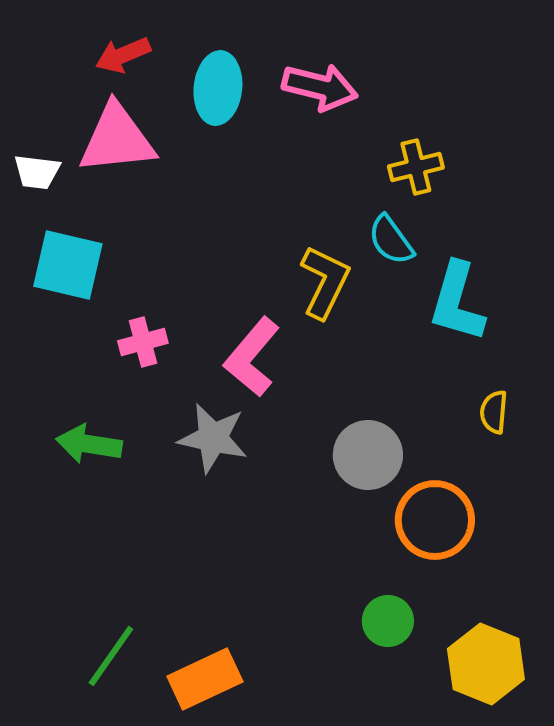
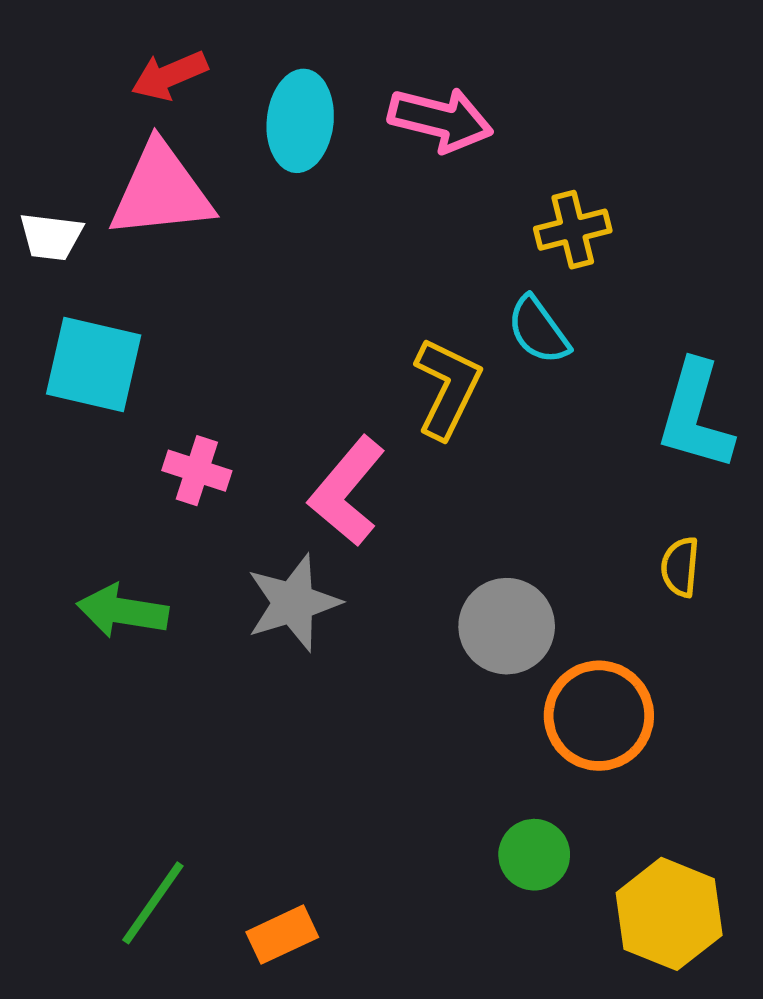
cyan L-shape: (457, 302) -> (695, 416), moved
pink cross: (143, 342) -> (197, 471), turned 33
gray star: (213, 438) -> (293, 603), turned -30
orange rectangle: (205, 679) -> (282, 935), size x0.7

